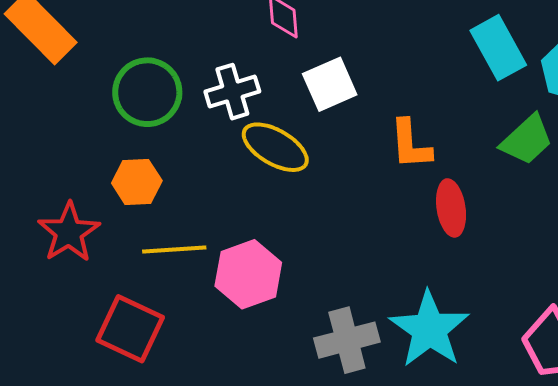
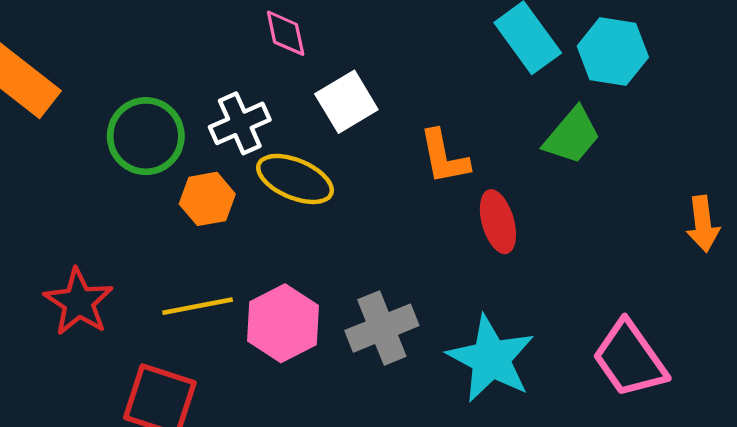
orange hexagon: (137, 182) -> (207, 199), moved
gray cross: (347, 340) -> (382, 328), moved

